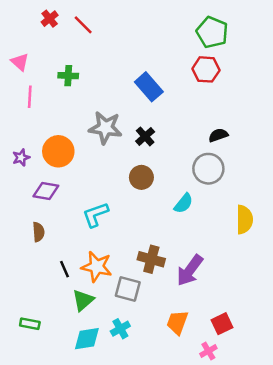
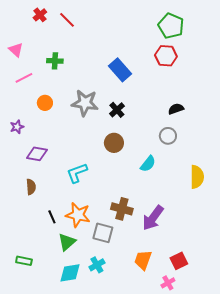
pink line: (30, 97) -> (24, 78), turned 60
orange circle: (58, 151) -> (45, 103), moved, size x0.6
gray circle: (208, 169) -> (168, 136), size x0.7

